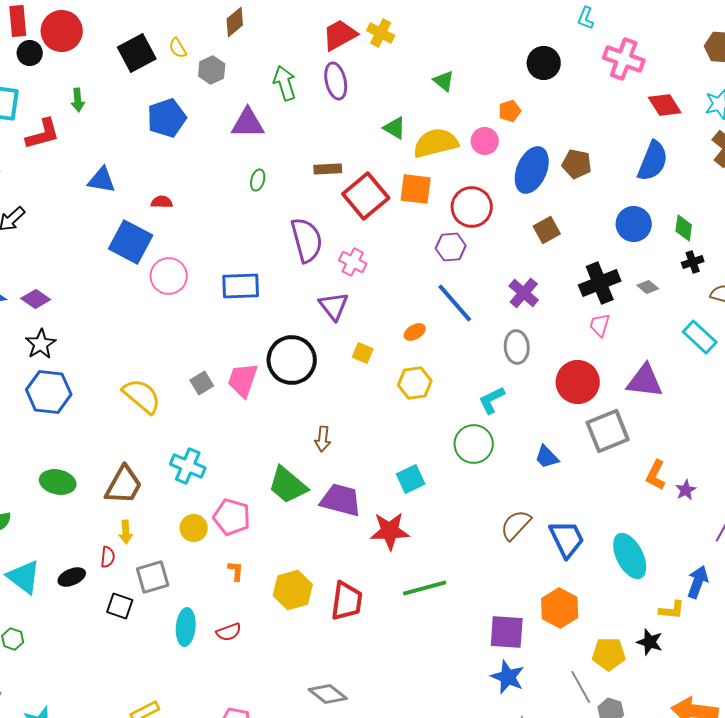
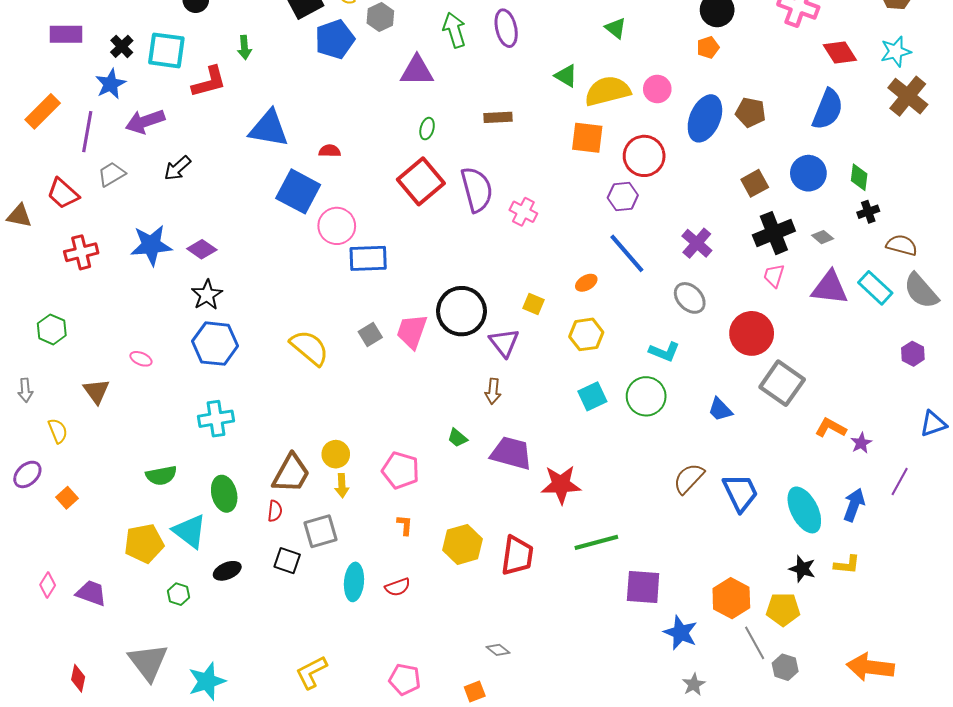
orange pentagon: (510, 111) -> (708, 47), moved
blue pentagon: (167, 118) -> (335, 39), moved
blue triangle: (102, 180) -> (269, 129), size x1.4
red square: (366, 196) -> (421, 181), moved
brown square: (547, 230) -> (755, 183), moved
blue rectangle: (241, 286) -> (368, 258), moved
purple triangle: (334, 306) -> (504, 343), moved
gray ellipse: (517, 347) -> (690, 298), turned -40
purple triangle: (645, 381) -> (830, 288), moved
cyan L-shape: (492, 400) -> (664, 352), turned -132
gray square: (608, 431) -> (782, 383), turned -33
cyan cross: (188, 466) -> (216, 419), moved, turned -32
orange L-shape: (656, 475) -> (831, 428), turned 92
cyan square: (411, 479) -> (592, 396), moved
green ellipse: (58, 482) -> (224, 494), moved, turned 64
brown trapezoid: (124, 485) -> (291, 473), moved
green trapezoid: (288, 485) -> (457, 438), size x0.5
yellow circle: (194, 528) -> (336, 454), moved
yellow arrow: (126, 532) -> (342, 486), moved
black ellipse: (72, 577) -> (227, 571), moved
blue arrow: (698, 582) -> (854, 505), moved
orange hexagon: (560, 608) -> (731, 598), moved
purple square: (507, 632) -> (643, 587), moved
black star: (650, 642) -> (802, 569), moved
gray diamond: (328, 694) -> (498, 650), size x0.6

